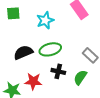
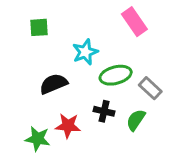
cyan star: (45, 20) -> (85, 52), moved
green ellipse: (50, 49) -> (116, 75), moved

